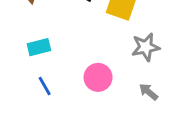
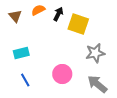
gray arrow: (148, 92) -> (97, 84), size x1.5

